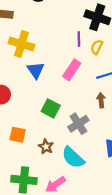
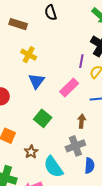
yellow cross: (21, 44) -> (29, 55), size x0.7
brown arrow: (101, 100) -> (82, 121), moved
gray cross: (78, 124) -> (75, 146), moved

